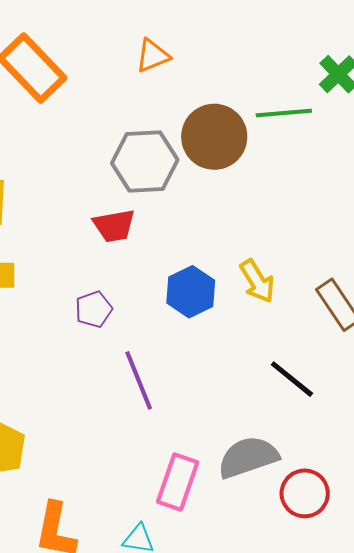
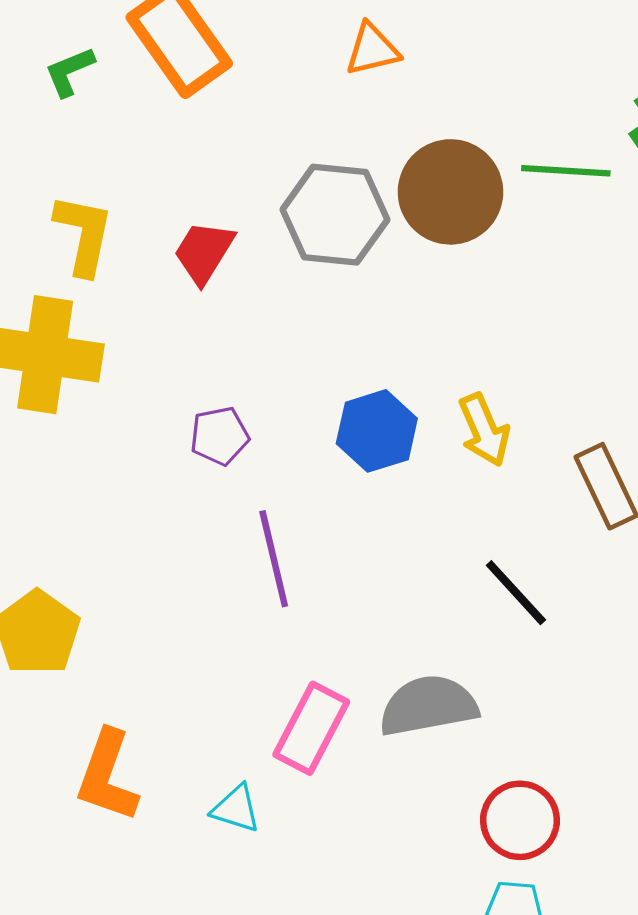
red trapezoid: (114, 226) -> (204, 252), moved, turned 123
red circle: (305, 493) -> (520, 820), moved

